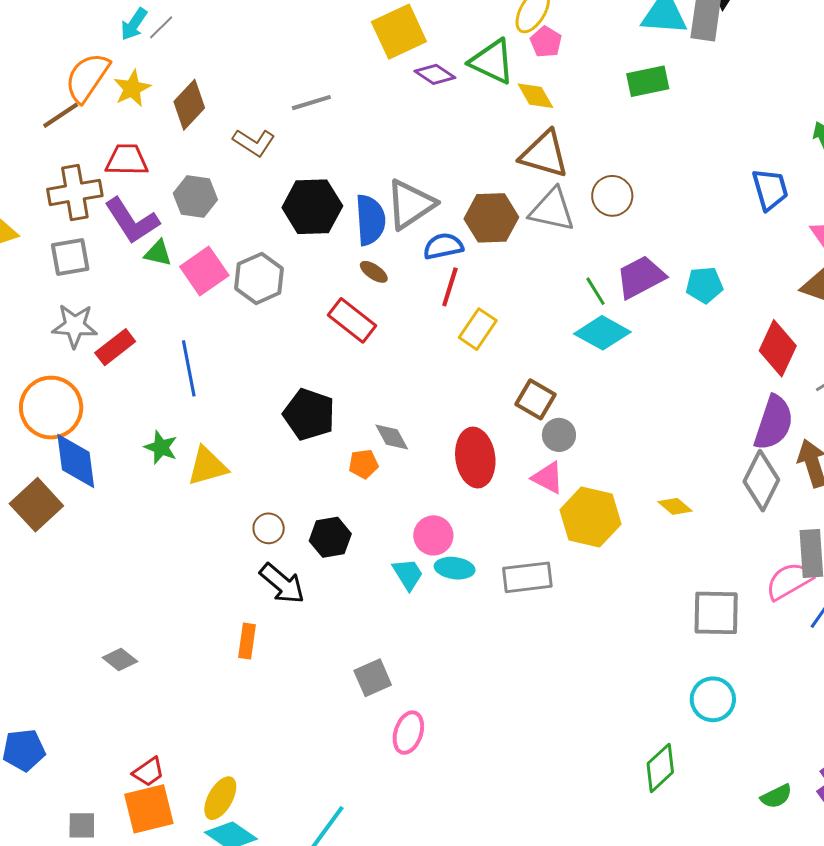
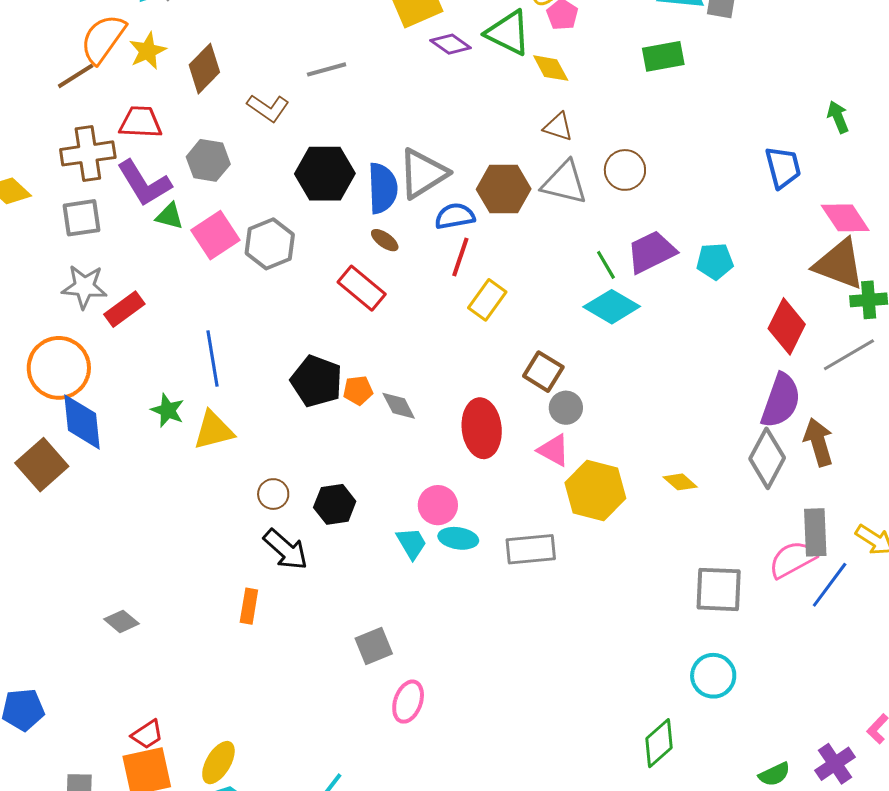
brown triangle: (544, 154) -> (558, 127), size x0.6
blue line: (189, 368) -> (213, 358), moved
orange pentagon: (363, 464) -> (358, 390), moved

